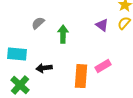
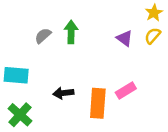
green arrow: (63, 34) -> (71, 32), moved
black arrow: (44, 68) -> (63, 93), moved

